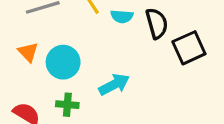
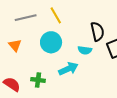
cyan semicircle: (122, 16) -> (85, 50), moved
cyan circle: (63, 62) -> (51, 42), moved

